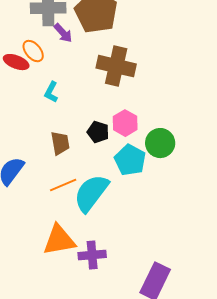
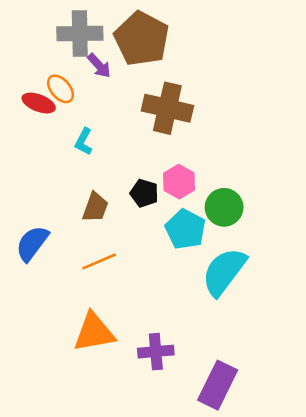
brown trapezoid: (60, 143) -> (95, 207), turned 30
cyan semicircle: (91, 193) -> (224, 272), moved
purple cross: (92, 255) -> (156, 352), moved

